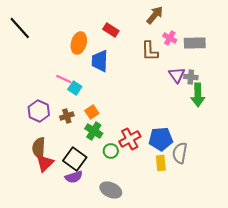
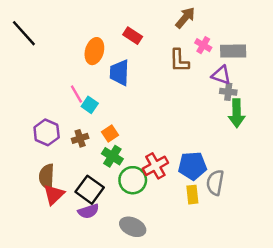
purple triangle: (177, 75) -> (221, 75), moved, turned -36
pink line: (64, 79) -> (76, 94), turned 35
green circle: (111, 151) -> (133, 180), size x1.5

